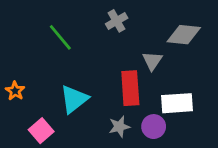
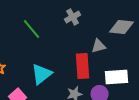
gray triangle: (152, 61) -> (99, 46), turned 42

